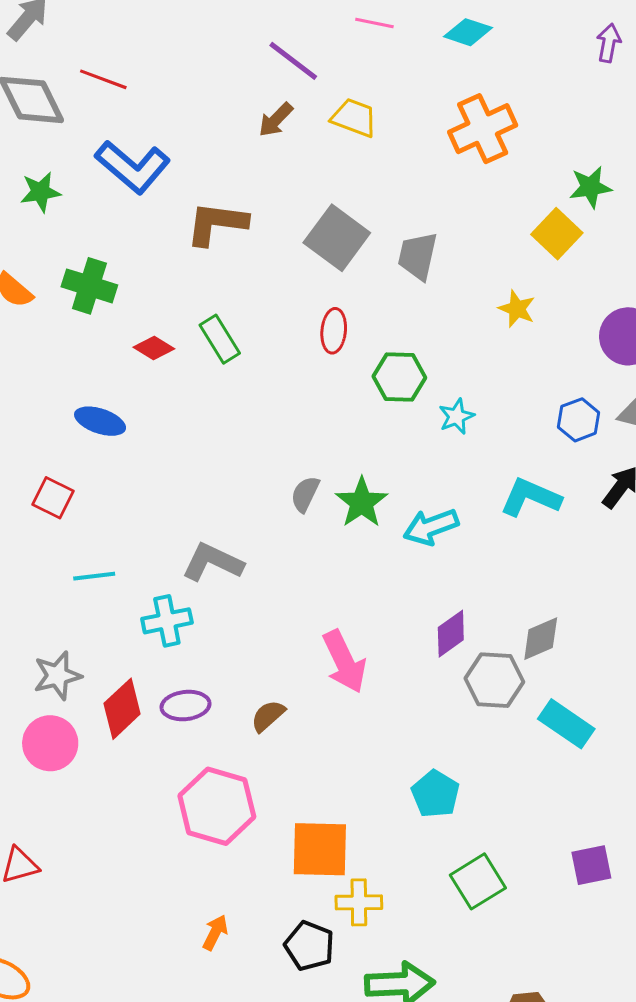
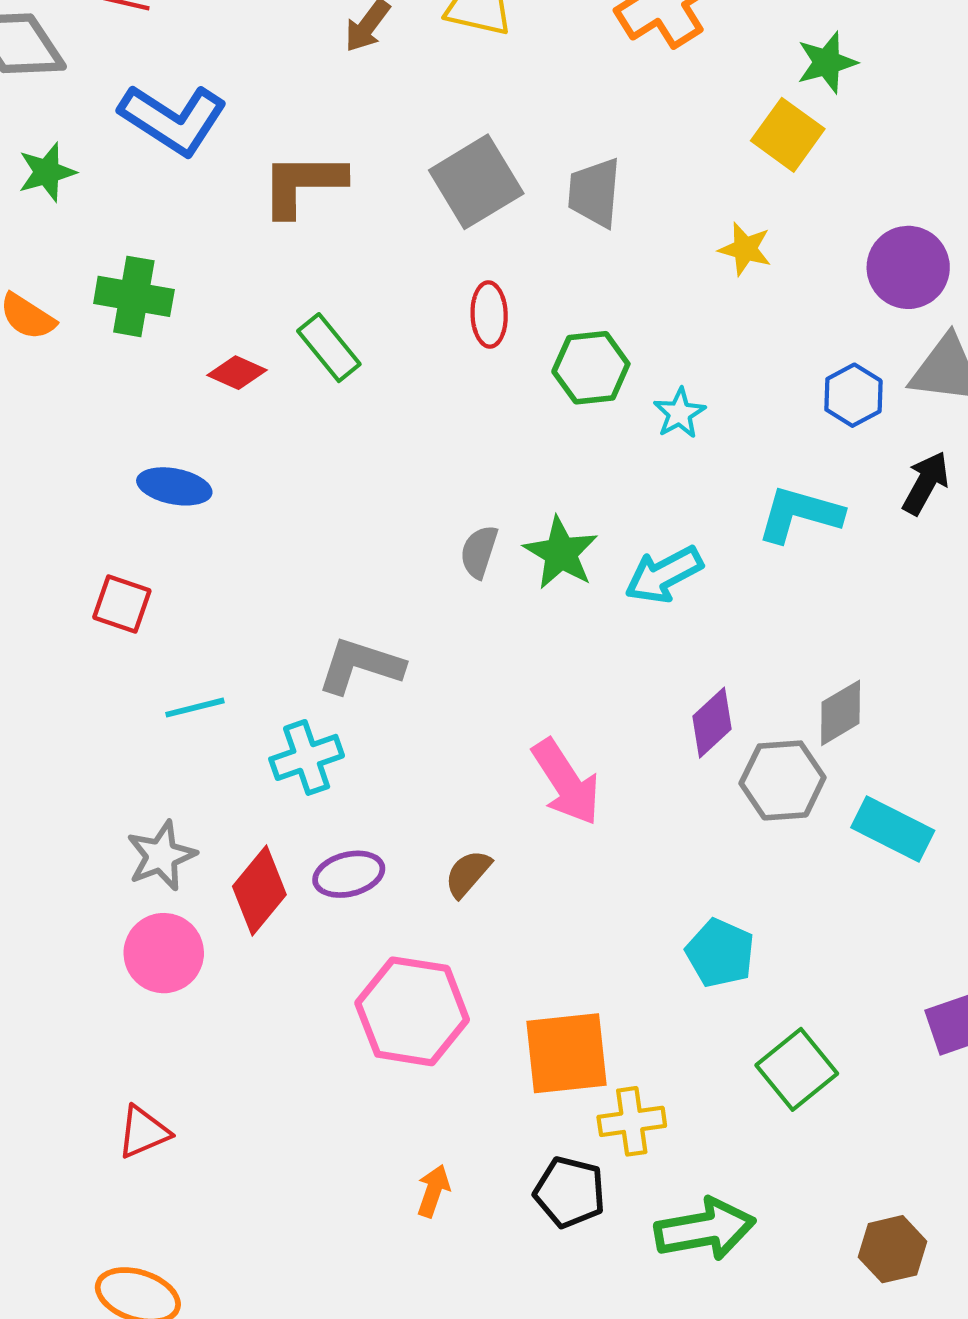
gray square: (337, 238) -> (476, 182), turned 30

